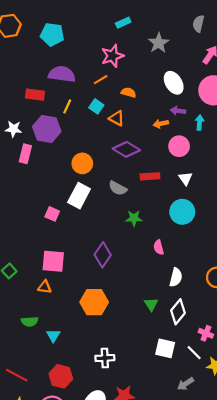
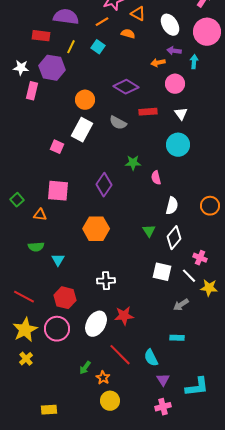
orange triangle: (117, 118) -> (138, 14), moved
green star: (134, 218) -> (133, 163), moved
orange triangle: (45, 287) -> (40, 215), moved

